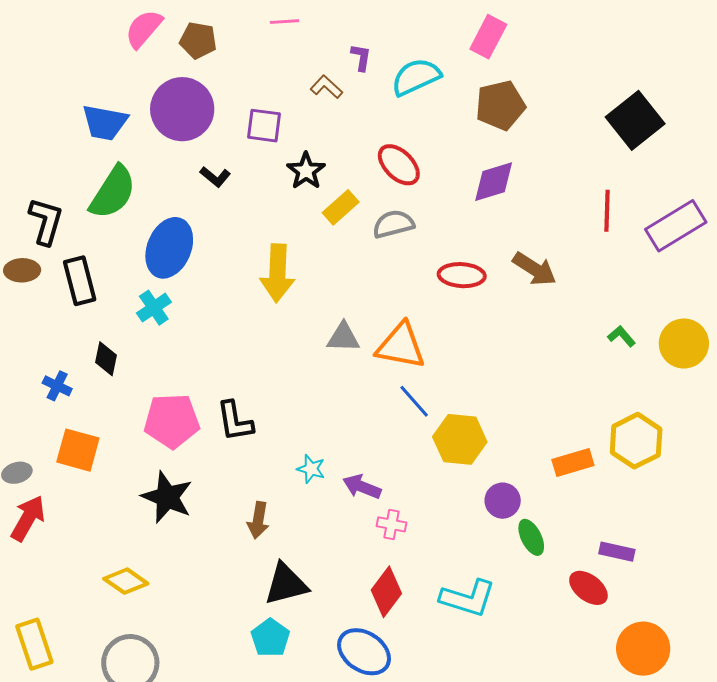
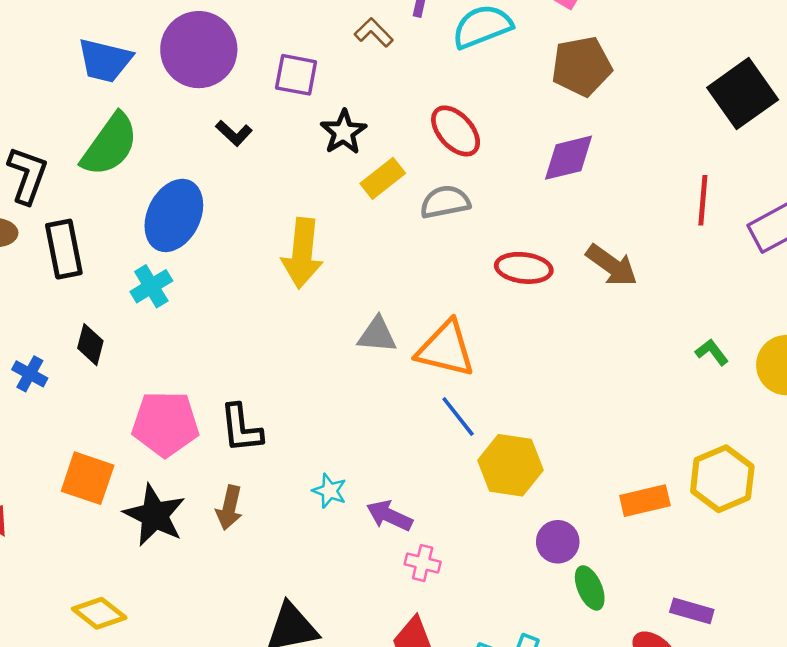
orange square: (78, 450) -> (88, 478), moved
brown arrow: (258, 520) -> (229, 508), moved

